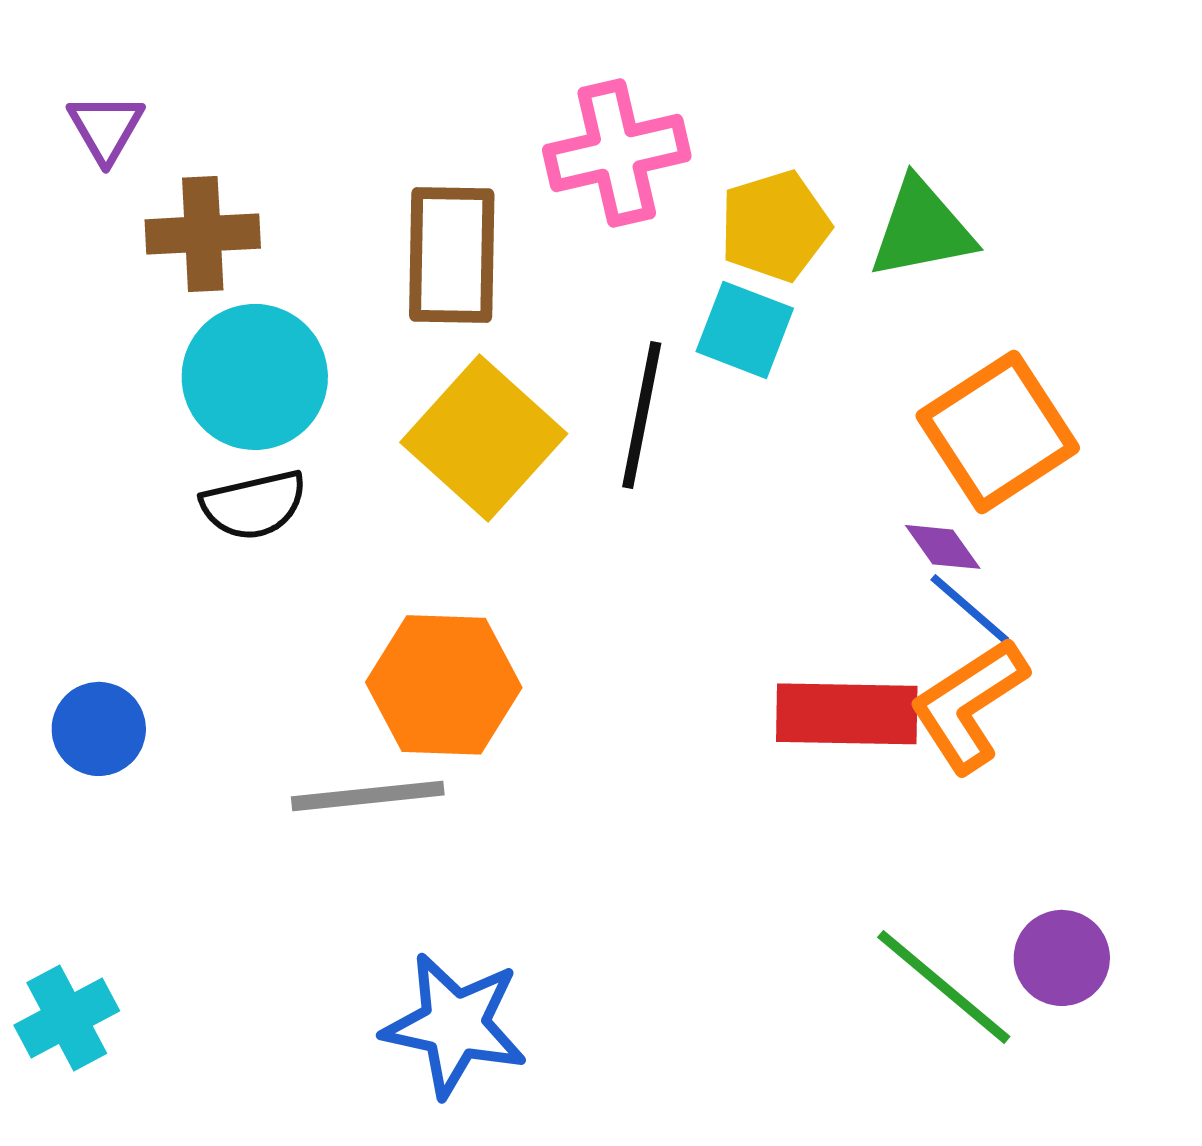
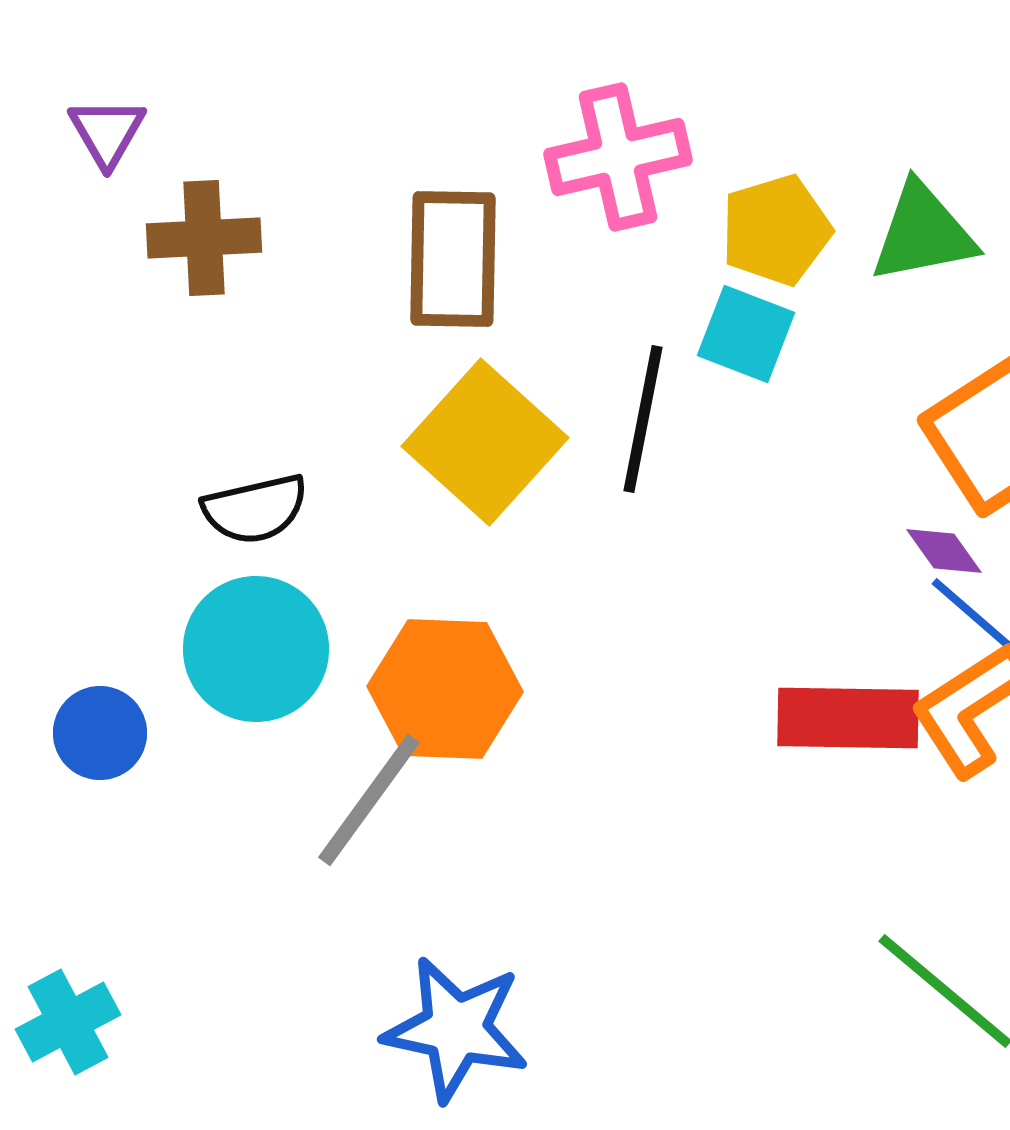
cyan circle: (255, 377) -> (256, 649), moved
gray line: (368, 796) -> (369, 800), turned -48

